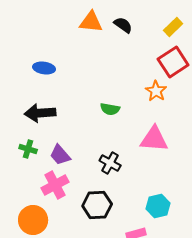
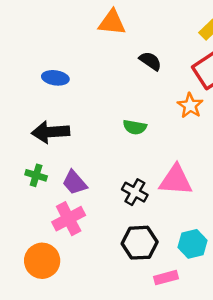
black semicircle: (123, 25) -> (150, 61), moved
pink triangle: (154, 139) -> (176, 180), moved
black hexagon: (97, 205) -> (140, 243), moved

